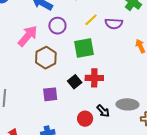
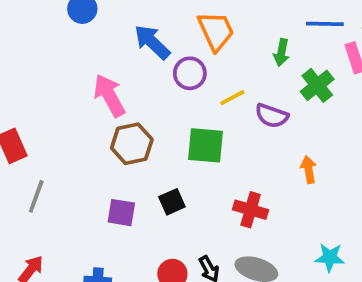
purple circle: (57, 26) -> (190, 73), moved
pink arrow: (28, 36) -> (109, 95), turned -85
red cross: (94, 78) -> (251, 210), moved

